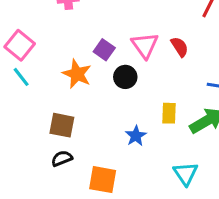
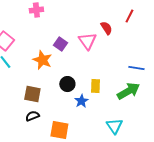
red semicircle: (180, 47) -> (106, 28), moved
black circle: (125, 77) -> (67, 84), moved
yellow rectangle: (169, 113) -> (95, 86), moved

